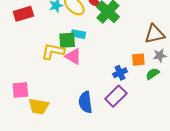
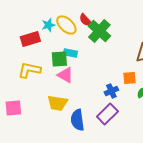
red rectangle: (23, 14) -> (30, 39), moved
yellow L-shape: (53, 51) -> (29, 70), moved
yellow trapezoid: (39, 106) -> (57, 103), moved

